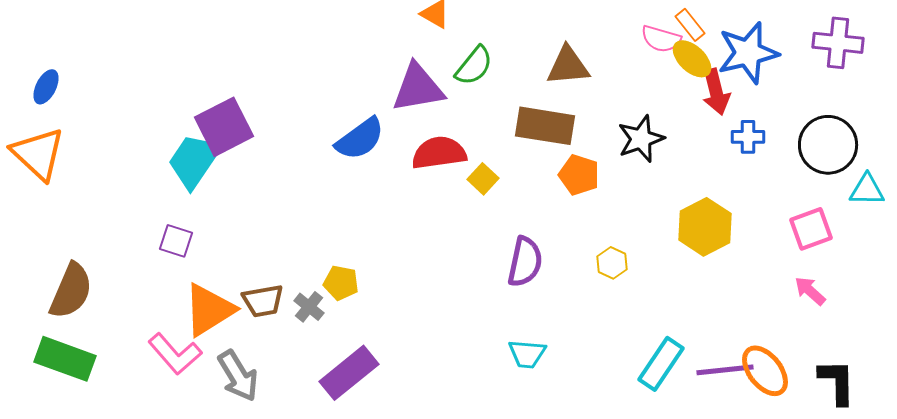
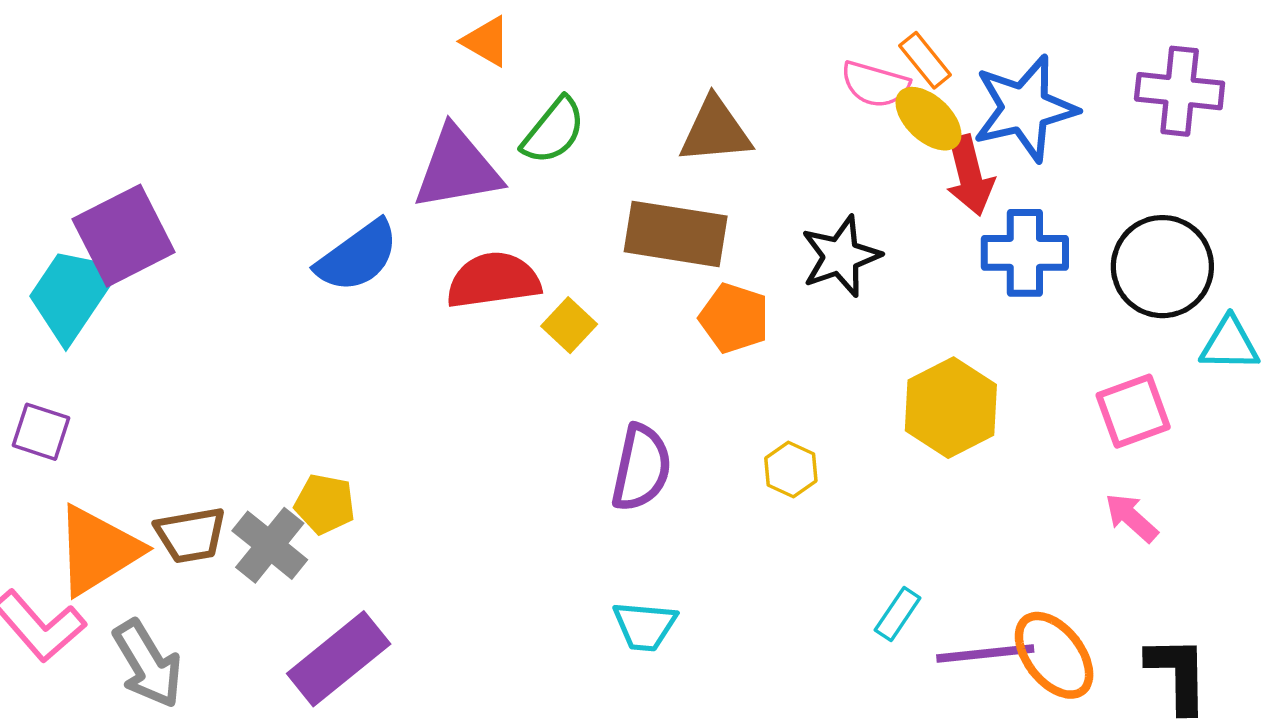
blue cross: (748, 137) -> (1025, 253), size x1.5
gray cross: (309, 307) -> (270, 545), size x1.4
cyan rectangle: (661, 364) -> (898, 614), moved, size x0.6

